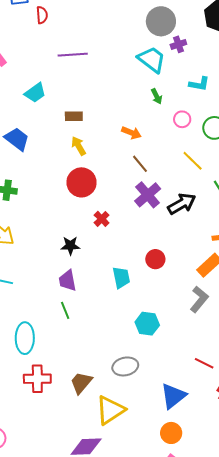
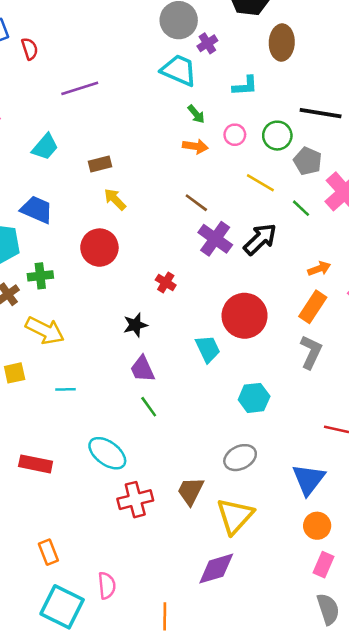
orange arrow: (131, 133) -> (195, 146), moved
red circle: (81, 182) -> (99, 248), moved
red circle: (155, 259) -> (245, 316), size x1.8
cyan ellipse: (25, 338) -> (107, 453), turned -40

